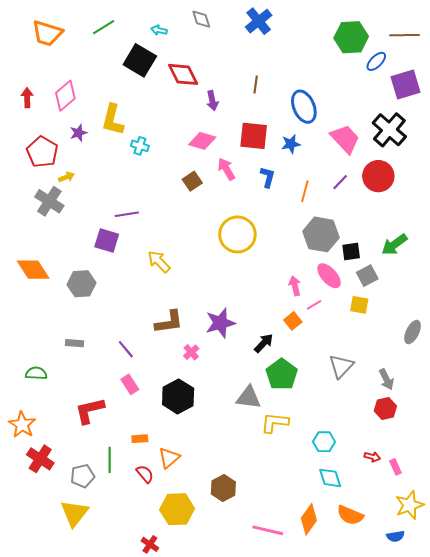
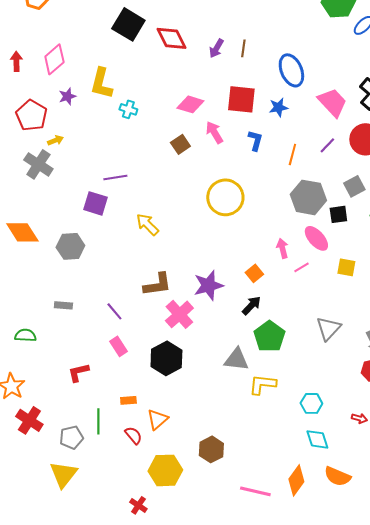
purple arrow: (212, 101) -> (216, 48), moved, turned 42
gray square: (367, 276) -> (354, 186), moved
orange square: (293, 321) -> (254, 273), moved
pink cross: (191, 352) -> (179, 314), size x1.8
red L-shape: (90, 411) -> (78, 372), size x0.7

